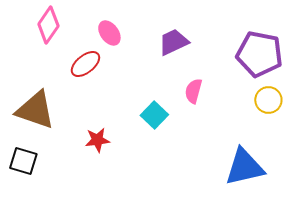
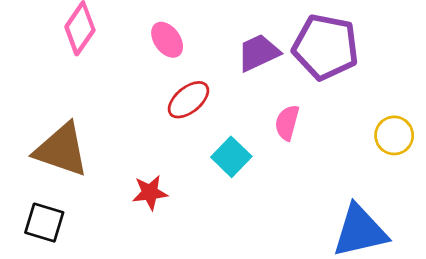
purple pentagon: (259, 54) -> (326, 47), moved
red ellipse: (85, 64) -> (188, 100), moved

